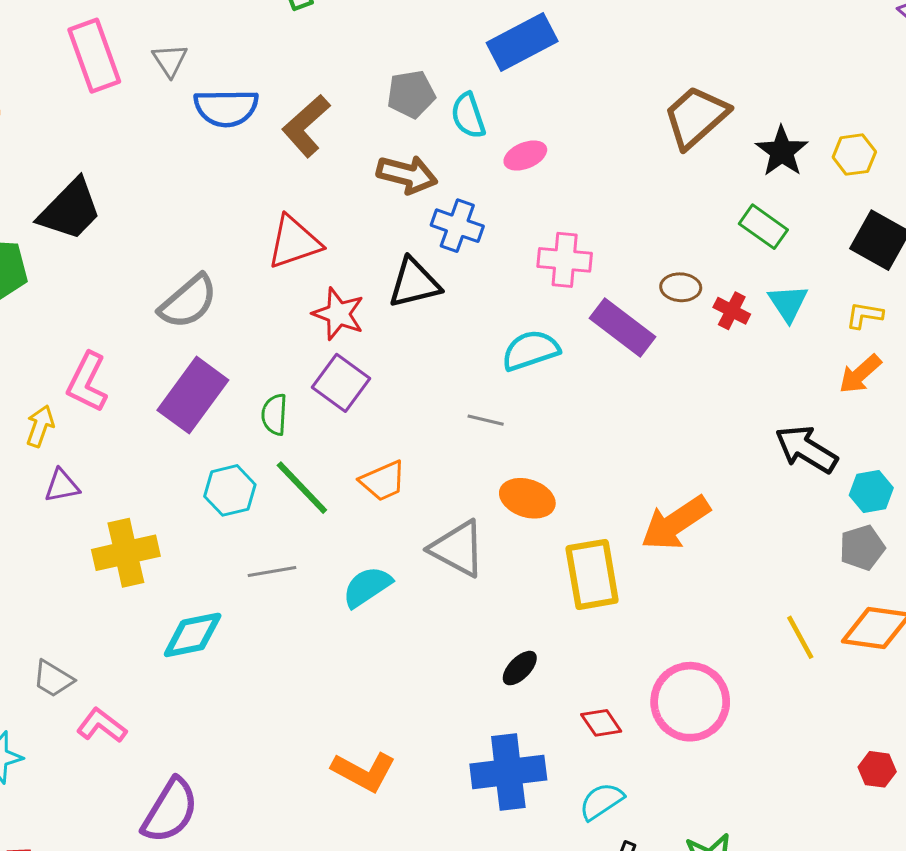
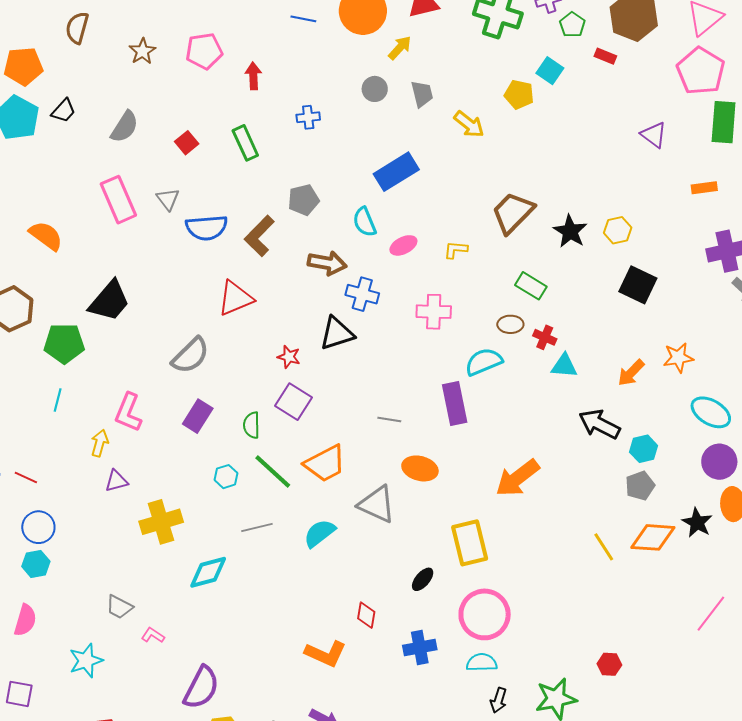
gray pentagon: (411, 94) -> (303, 200), moved
green rectangle: (763, 227) -> (531, 286), moved
red triangle: (294, 242) -> (235, 298), moved
cyan triangle: (788, 303) -> (564, 366), moved, turned -48
red star: (338, 314) -> (289, 357), size x0.7
yellow L-shape: (864, 315) -> (456, 250), moved
purple rectangle: (622, 327) -> (455, 404), moved, turned 45
cyan semicircle: (531, 350) -> (484, 362), moved
purple rectangle: (193, 395) -> (198, 416), size x0.7
orange trapezoid: (383, 481) -> (325, 464), size x1.4
cyan hexagon: (230, 490) -> (226, 477), size x0.7
yellow rectangle: (592, 574) -> (470, 543), moved
pink circle: (690, 702) -> (485, 614), moved
red diamond: (601, 723) -> (366, 615), moved, turned 48
pink L-shape: (102, 725) -> (153, 635), size x0.7
red hexagon: (877, 769) -> (609, 664), moved
blue cross: (508, 772) -> (420, 648), size x0.7
cyan semicircle: (601, 801) -> (482, 662), turned 36

